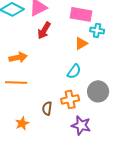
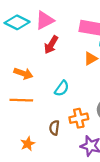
orange arrow: (18, 57) -> (23, 73), turned 30
cyan semicircle: (74, 71) -> (62, 88), moved

